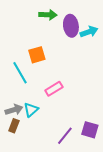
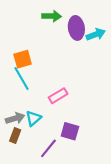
orange square: (37, 55) -> (23, 59), moved
purple square: (90, 130) -> (70, 131), moved
purple line: (65, 136) -> (48, 148), moved

